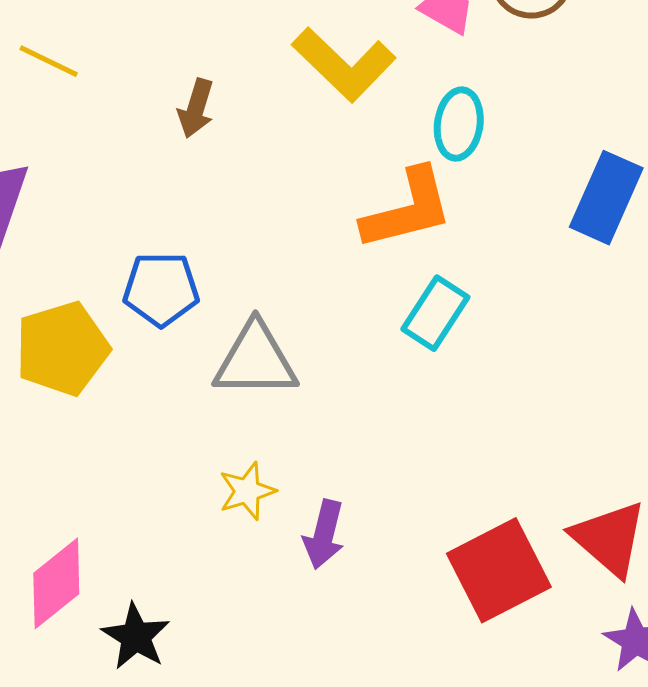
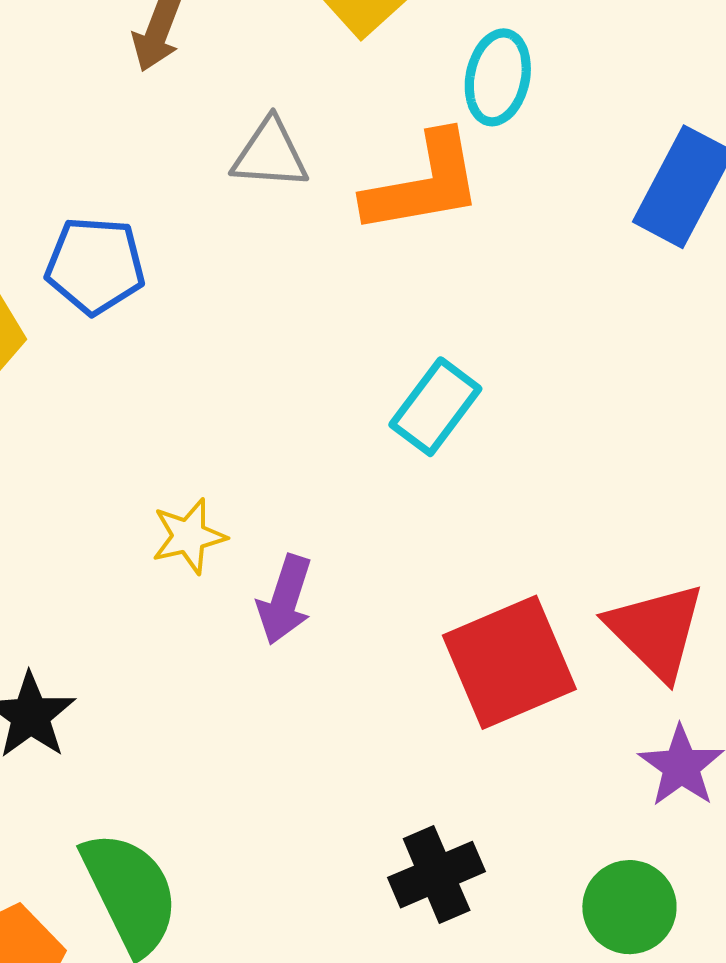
cyan rectangle: (435, 313) -> (435, 407), moved
gray triangle: (256, 360) -> (270, 154), moved, size x0.7

